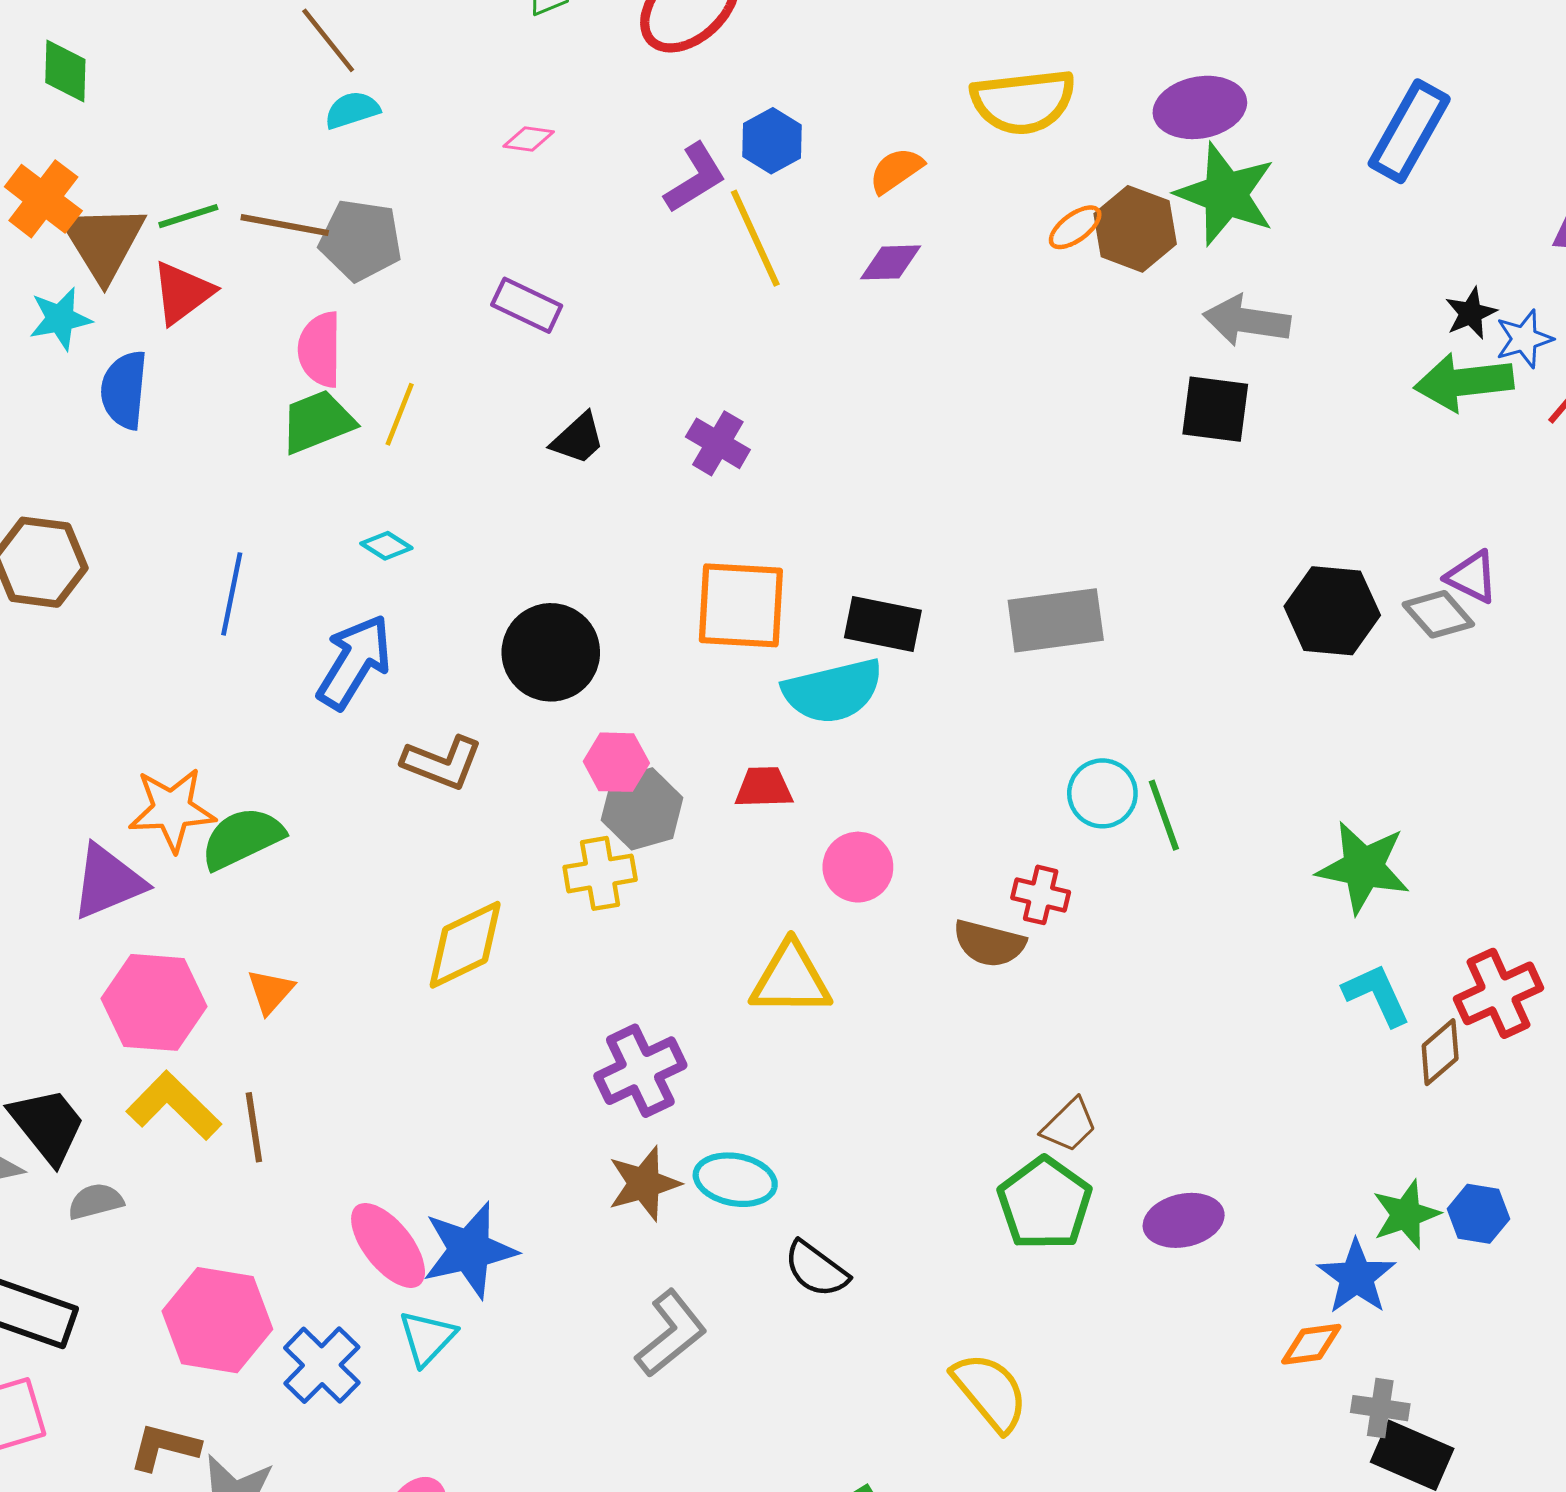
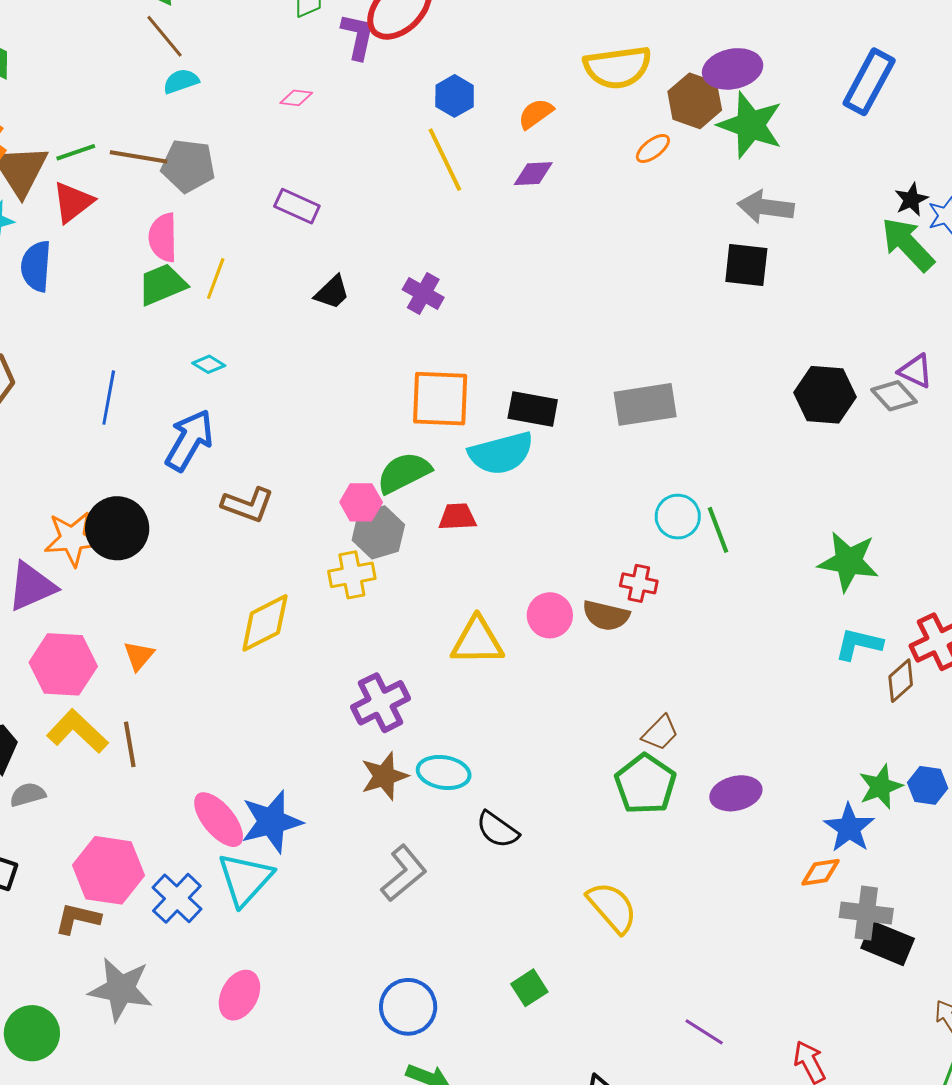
purple L-shape: (695, 178) -> (358, 36), moved, turned -45
brown hexagon: (1135, 229) -> (695, 101), moved
green arrow: (1464, 382) -> (908, 244), turned 54
black circle: (551, 652) -> (117, 528), moved
green semicircle: (242, 838) -> (404, 473), moved
pink circle: (858, 867) -> (550, 615), moved
cyan L-shape: (1377, 995) -> (859, 644), turned -51
cyan triangle: (427, 1338) -> (245, 879), size x1.5
gray cross: (1380, 1408) -> (866, 913), size x1.4
brown L-shape: (164, 1447) -> (78, 919), moved

